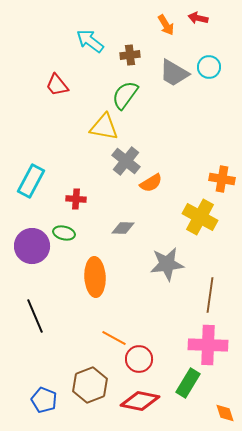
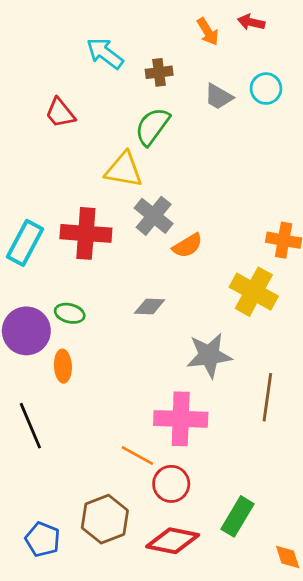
gray trapezoid: (174, 73) -> (219, 97), size x0.7
red cross: (76, 199) -> (86, 233), moved, size x1.8
orange ellipse: (95, 277) -> (63, 366), moved, size x0.6
pink cross: (208, 345) -> (181, 419), moved

